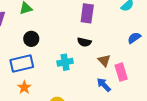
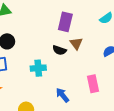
brown triangle: (104, 60) -> (76, 43), moved
blue arrow: (104, 85) -> (62, 95), moved

